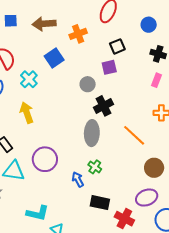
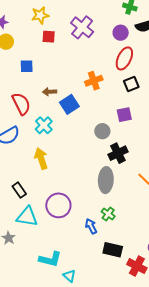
brown arrow: (44, 24) -> (50, 92), moved, size x0.6
black square: (117, 46) -> (131, 84), moved

